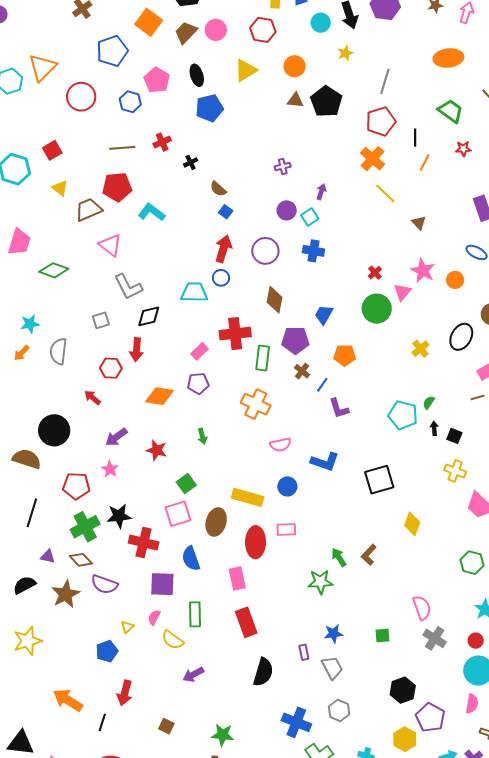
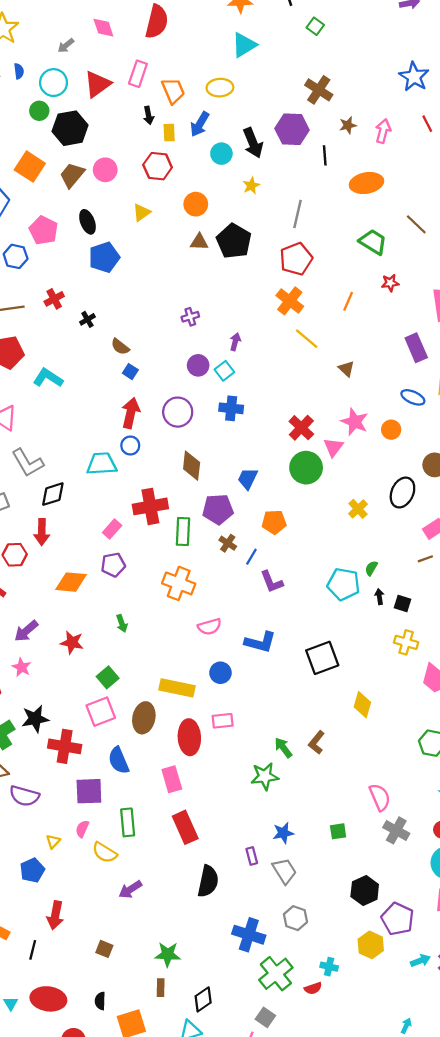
yellow triangle: (246, 70) -> (142, 212), size x0.7
black line: (415, 138) -> (325, 155), moved
red cross: (375, 273) -> (301, 428), size x1.6

